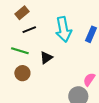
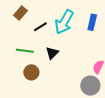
cyan arrow: (63, 29) -> (64, 22), turned 50
black line: (29, 30) -> (40, 27), moved

